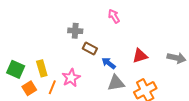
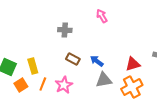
brown rectangle: (90, 49) -> (73, 59), moved
red triangle: (140, 56) -> (133, 64), moved
pink star: (71, 78) -> (64, 85), moved

